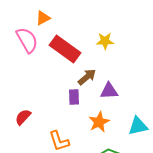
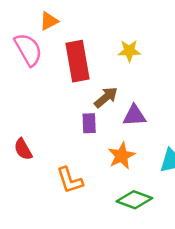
red rectangle: (65, 49) -> (77, 61), turned 44
red semicircle: (23, 117) -> (23, 149), turned -72

